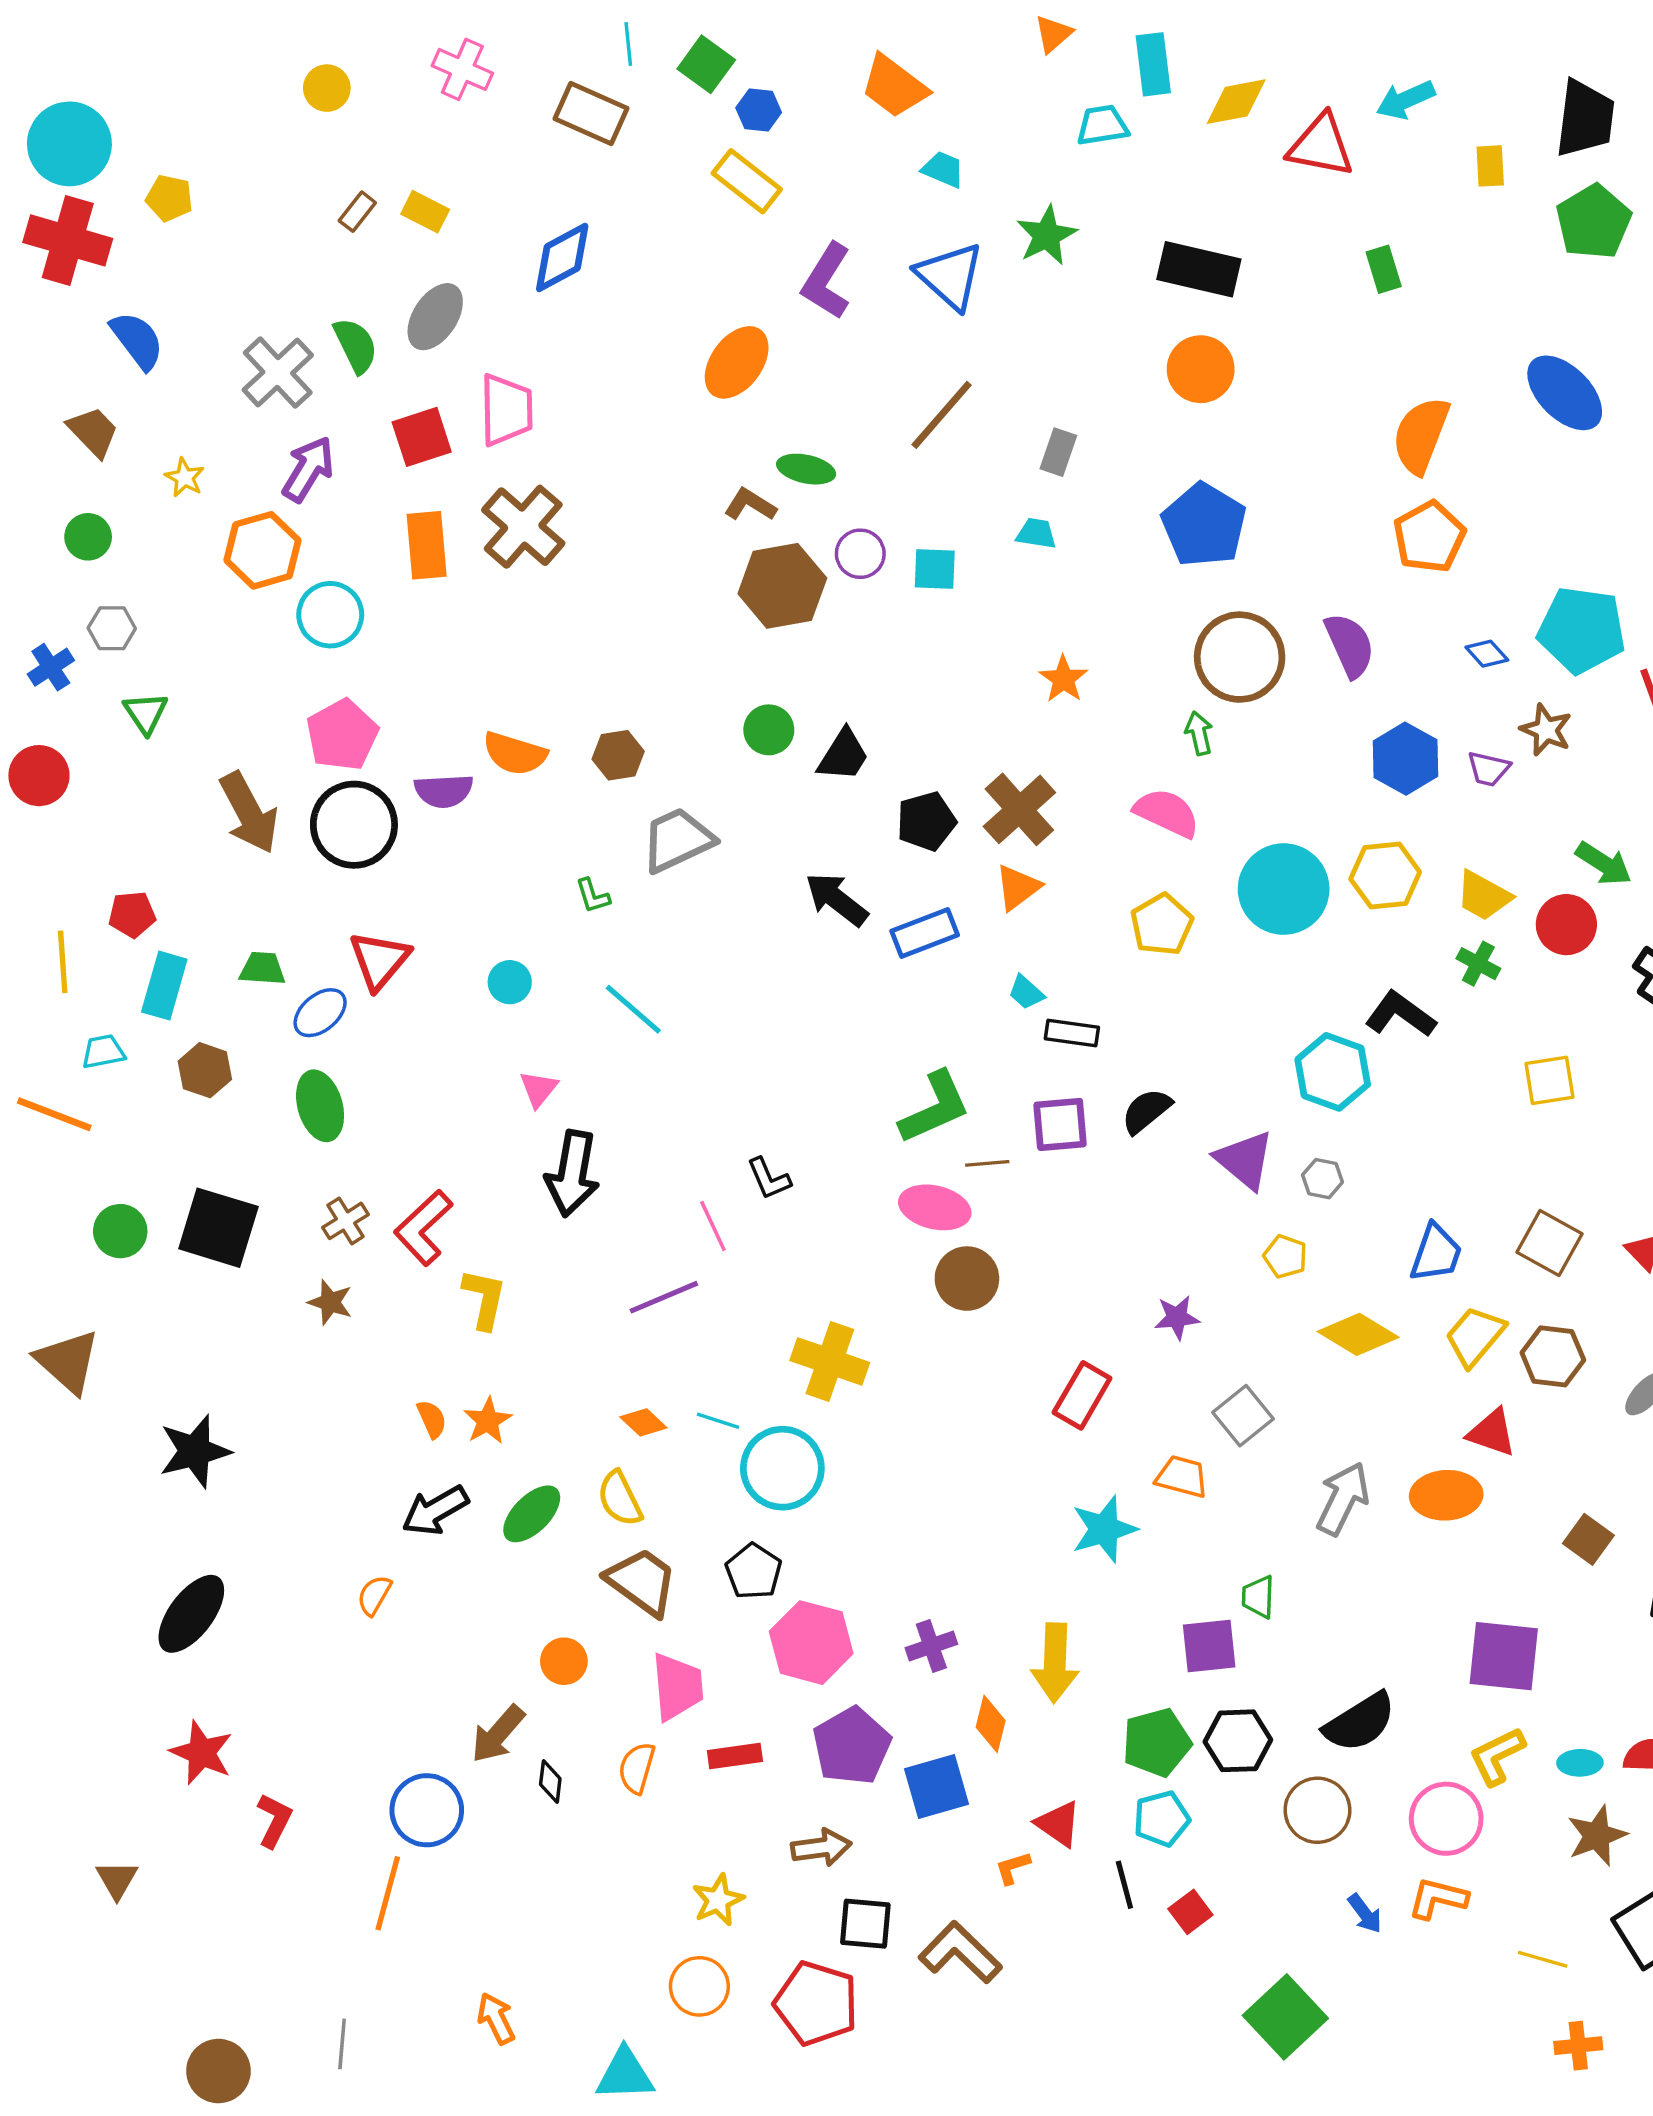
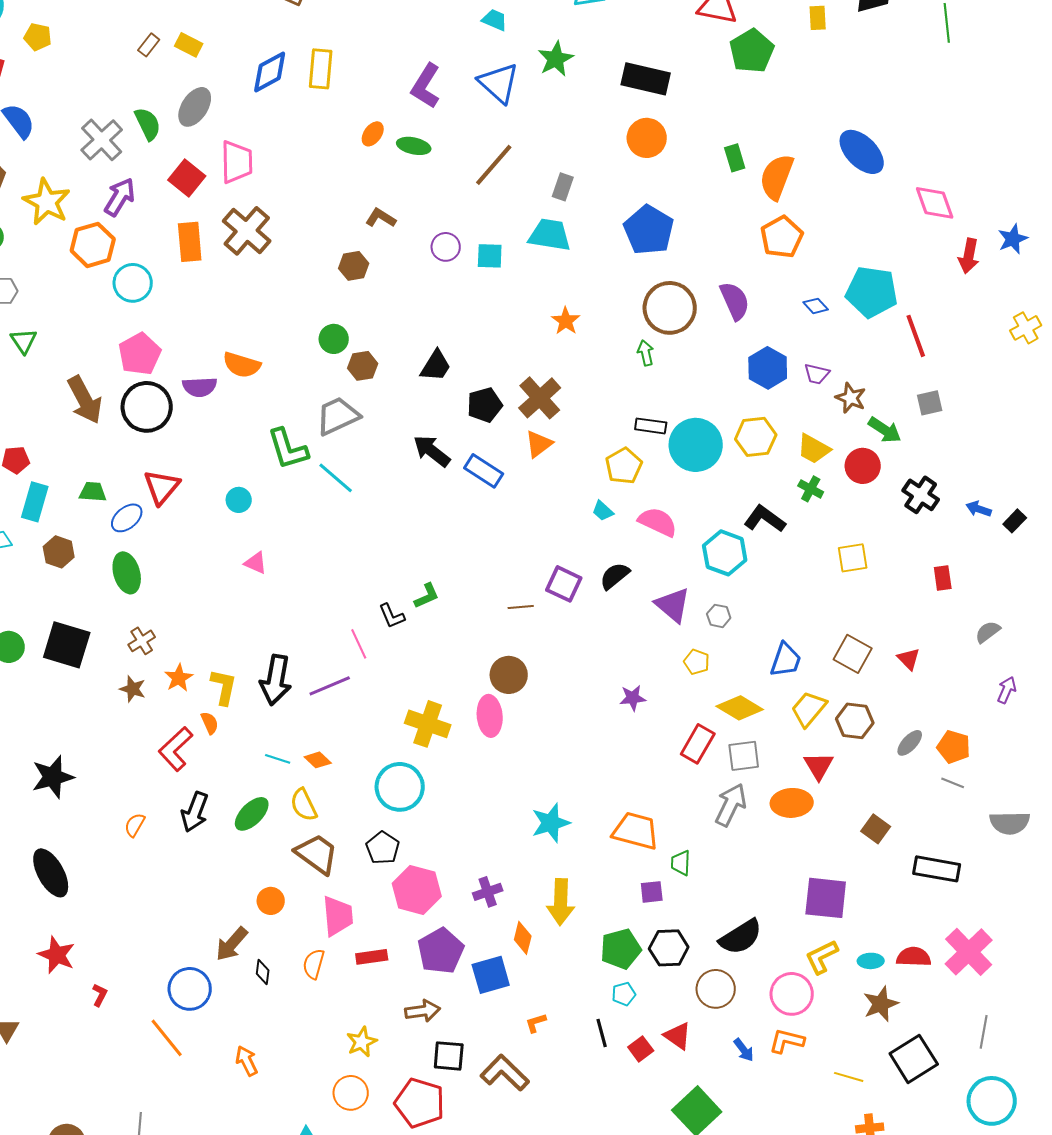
yellow rectangle: (747, 181) -> (321, 69), moved, turned 57
green pentagon: (1593, 222) -> (752, 51), moved
green rectangle: (1384, 269) -> (735, 158), moved
orange ellipse: (737, 362) -> (373, 134), size x0.6
red square: (422, 437) -> (187, 178), turned -33
green ellipse: (806, 469) -> (414, 146), moved
yellow star: (185, 478) -> (47, 202), size x2.0
cyan trapezoid: (1036, 533) -> (550, 235), size x1.8
brown hexagon: (782, 586) -> (354, 266), moved, size x0.6
green circle: (769, 730) -> (334, 339), moved
brown star: (1546, 730) -> (851, 398), moved
brown hexagon: (618, 755) -> (363, 366), moved
pink semicircle: (1167, 813) -> (658, 522), moved
green L-shape: (593, 896) -> (288, 449), size x2.0
blue rectangle: (925, 933) -> (484, 471), turned 54
cyan trapezoid: (1026, 992) -> (603, 511), moved
cyan line: (633, 1009) -> (336, 478), moved
black rectangle: (1072, 1033) -> (651, 426), moved
pink triangle: (539, 1089) -> (256, 563), turned -45
green L-shape: (935, 1107) -> (427, 596), moved, size x0.6
purple square: (1060, 1124) -> (564, 584), turned 30
black arrow: (572, 1174) -> (276, 680), moved
pink ellipse: (935, 1207) -> (490, 716), moved, turned 72
red L-shape: (423, 1228) -> (176, 749), moved
red rectangle: (1082, 1395) -> (698, 744), moved
gray square: (1243, 1416) -> (744, 756), moved, turned 32
orange semicircle: (432, 1419) -> (210, 723), moved
orange star: (488, 1421) -> (179, 678), moved
cyan line: (718, 1421) -> (278, 759), moved
red triangle: (1492, 1433) -> (819, 766), turned 40
orange trapezoid: (1182, 1477) -> (636, 831), moved, size x1.5
black arrow: (435, 1511) -> (195, 812), turned -39
cyan star: (1104, 1529) -> (551, 823), moved
orange semicircle: (374, 1595) -> (135, 825), moved
black ellipse: (191, 1614) -> (51, 873), turned -66
purple square: (1209, 1646) -> (652, 892), size x0.7
cyan pentagon: (1162, 1819) -> (624, 994), size x0.7
red L-shape: (274, 1820) -> (100, 995), size x0.7
red triangle: (1058, 1824) -> (678, 1036), moved
orange line: (388, 1893) -> (167, 1038), turned -54
orange arrow: (496, 2019) -> (247, 1061), moved

